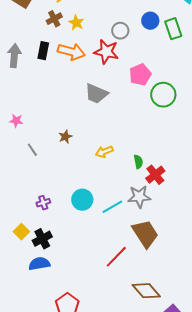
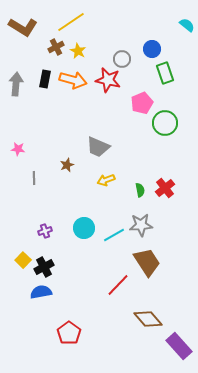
green rectangle: (173, 29) -> (165, 73), moved
gray trapezoid: (96, 94) -> (98, 147), moved
gray line: (32, 150) -> (34, 178), turned 32
red cross: (155, 175) -> (165, 188), moved

